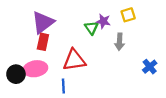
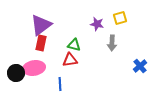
green triangle: (91, 28) -> (74, 45), moved, turned -40
red triangle: (74, 60) -> (70, 60), size x0.7

